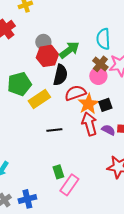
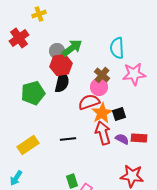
green arrow: (69, 50) -> (72, 48), moved
brown cross: (100, 64) -> (102, 75), moved
black semicircle: (60, 75) -> (62, 82), moved
pink circle: (98, 76) -> (99, 87), moved
yellow rectangle: (39, 99) -> (28, 145), moved

